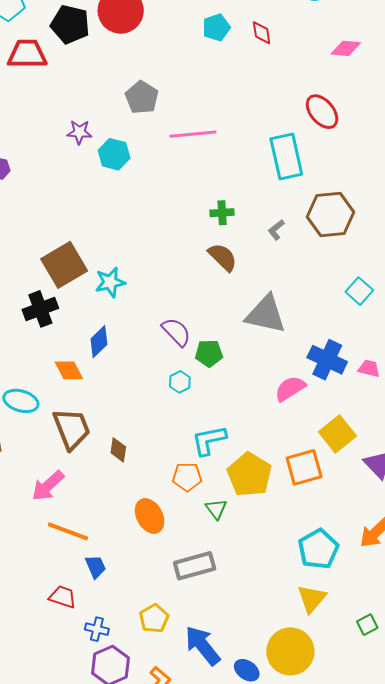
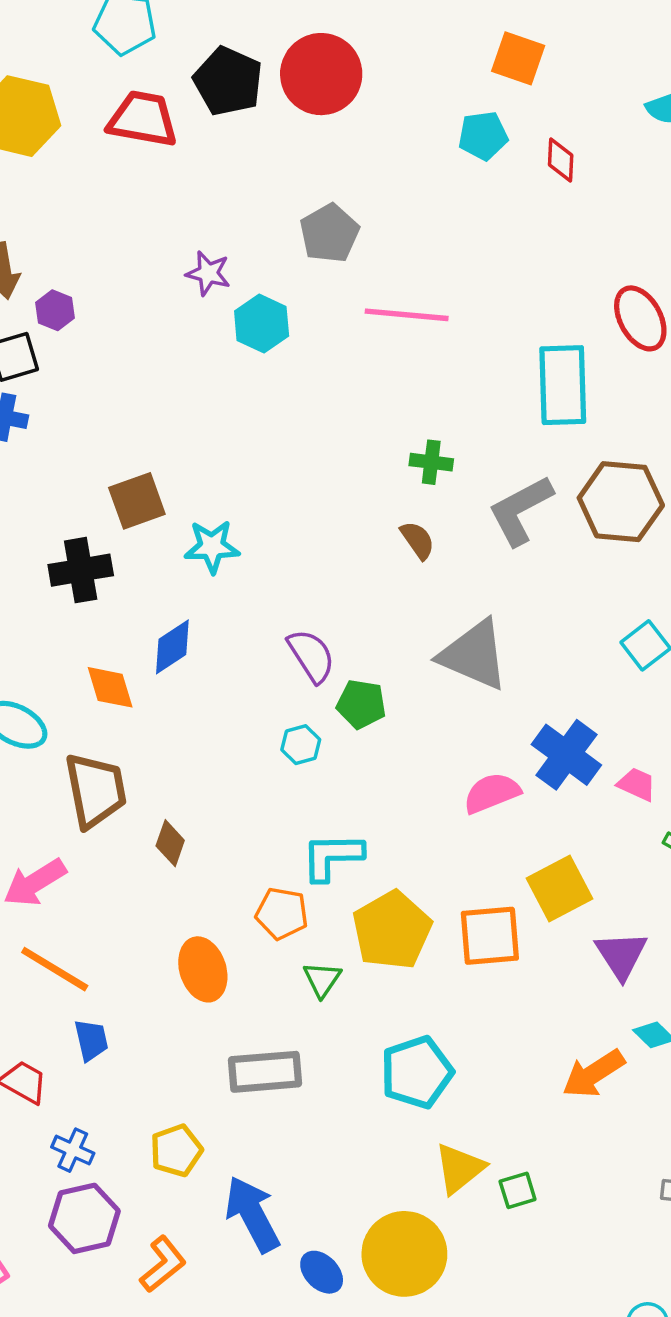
gray L-shape: (276, 230) -> (520, 510), size x2.0
brown semicircle: (223, 257) -> (418, 540), size x0.7
brown square: (64, 265) -> (137, 501), size x0.7
cyan pentagon: (318, 549) -> (417, 1072), moved
green square: (367, 625) -> (518, 1190), moved

